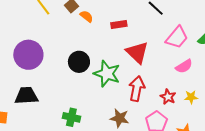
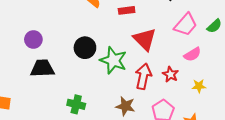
purple circle: (28, 55) -> (33, 39), size x0.6
black trapezoid: (26, 96) -> (42, 68), moved
red star: (168, 97) -> (170, 74), moved

